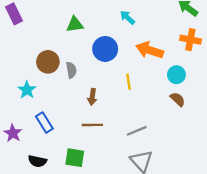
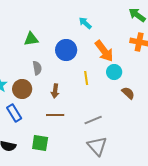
green triangle: (75, 24) -> (31, 39), moved
orange arrow: (150, 50) -> (104, 51), turned -145
brown circle: (48, 62) -> (22, 89), moved
cyan circle: (176, 75) -> (114, 72), moved

